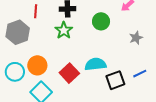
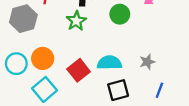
gray star: (136, 38) -> (147, 62), moved
blue line: (140, 74) -> (159, 90), moved, turned -48
black square: (115, 80) -> (118, 90), moved

